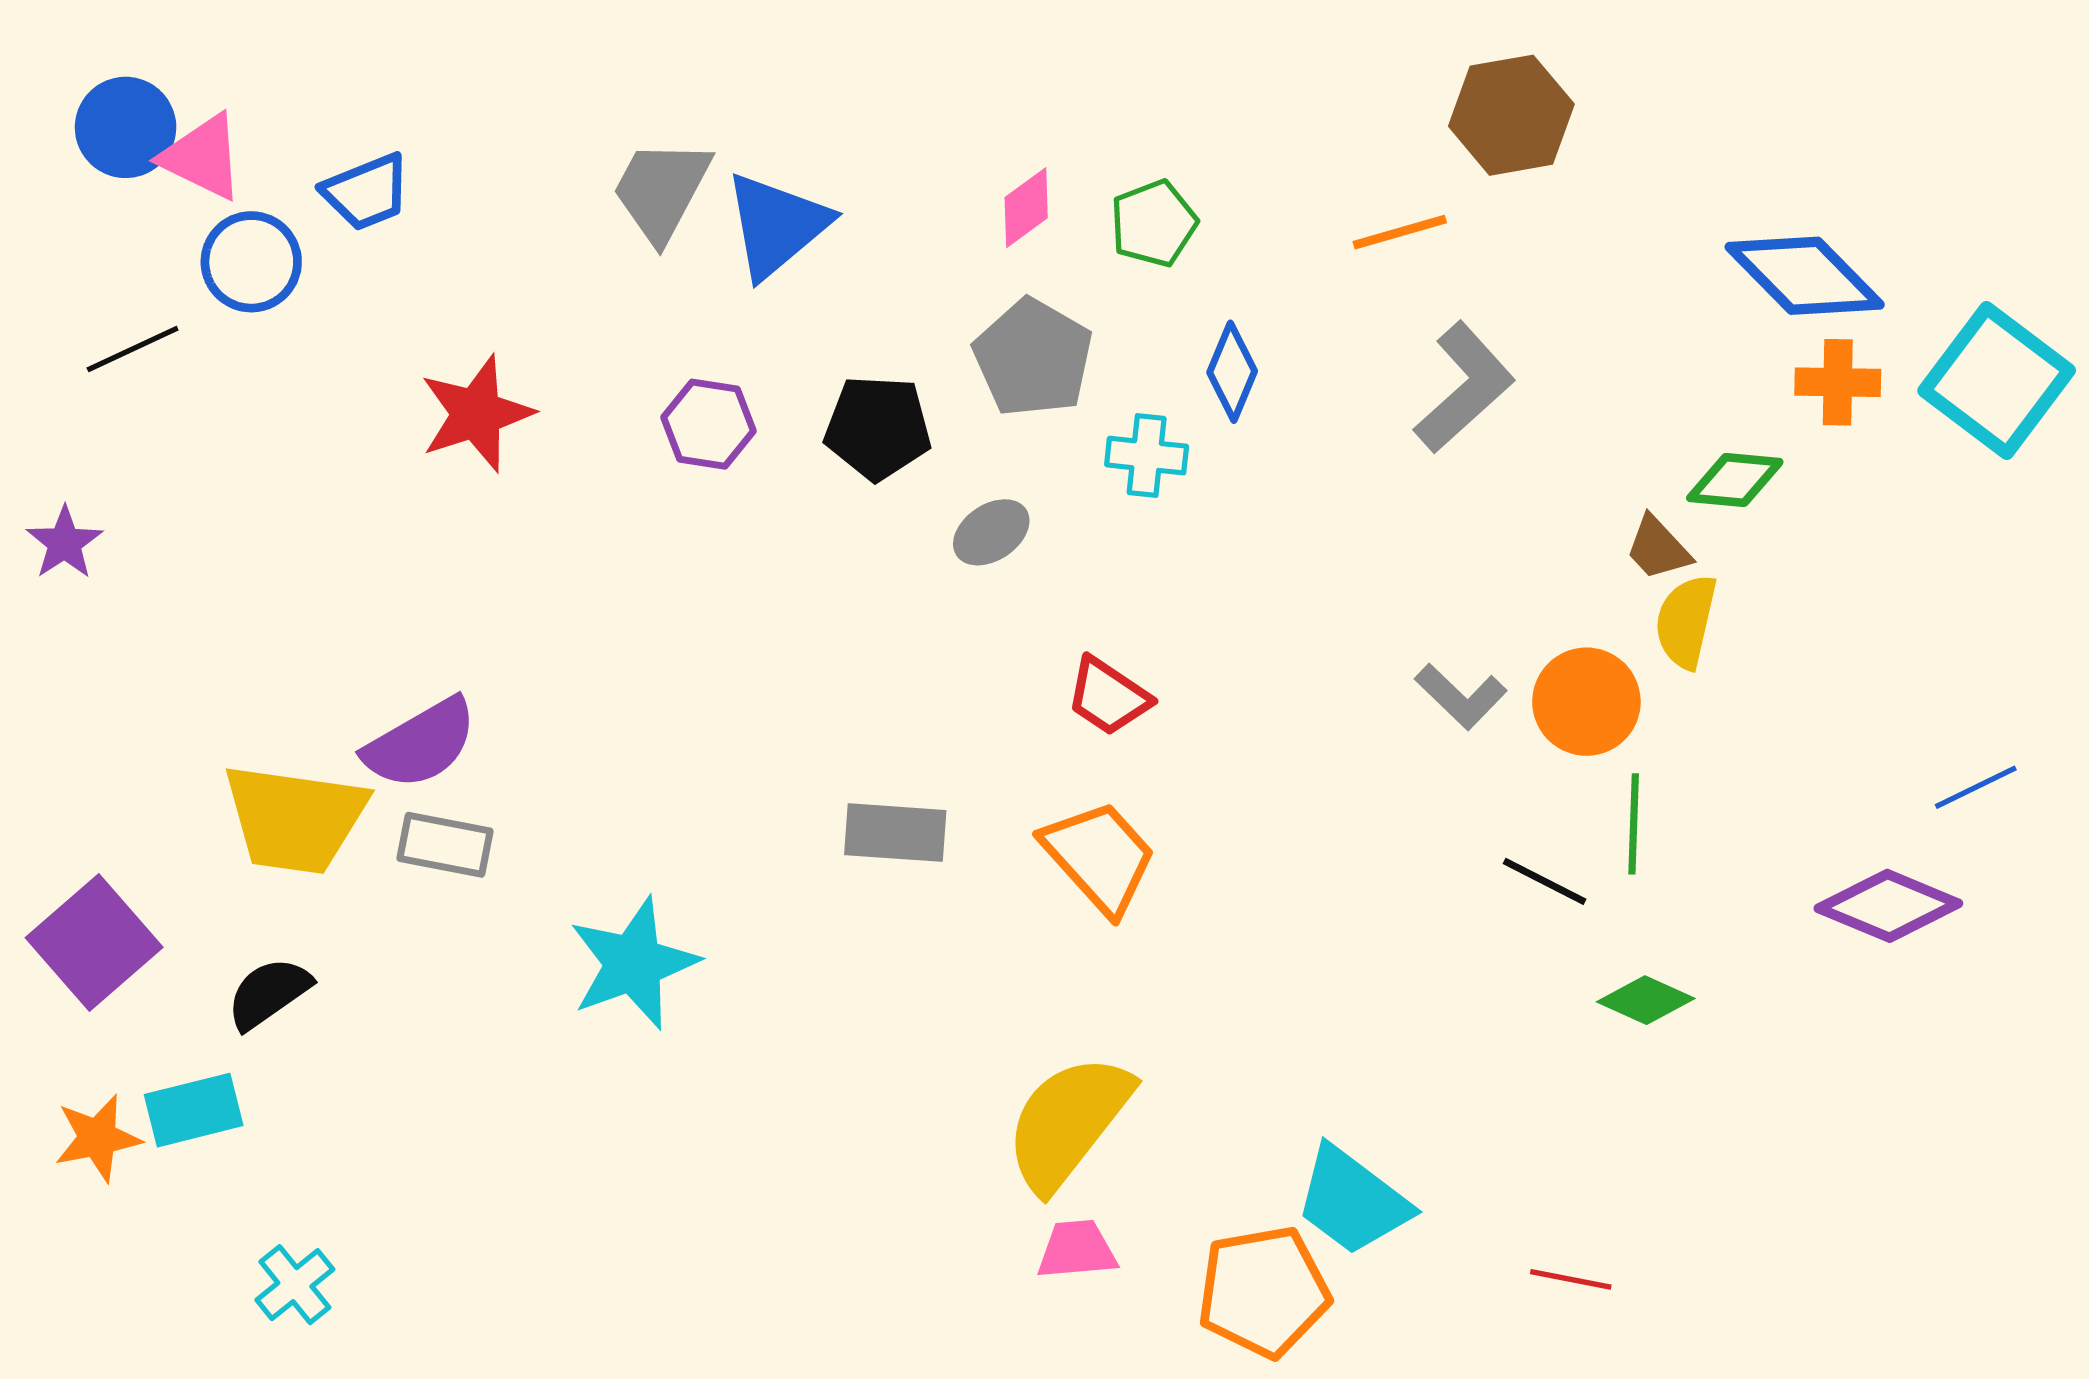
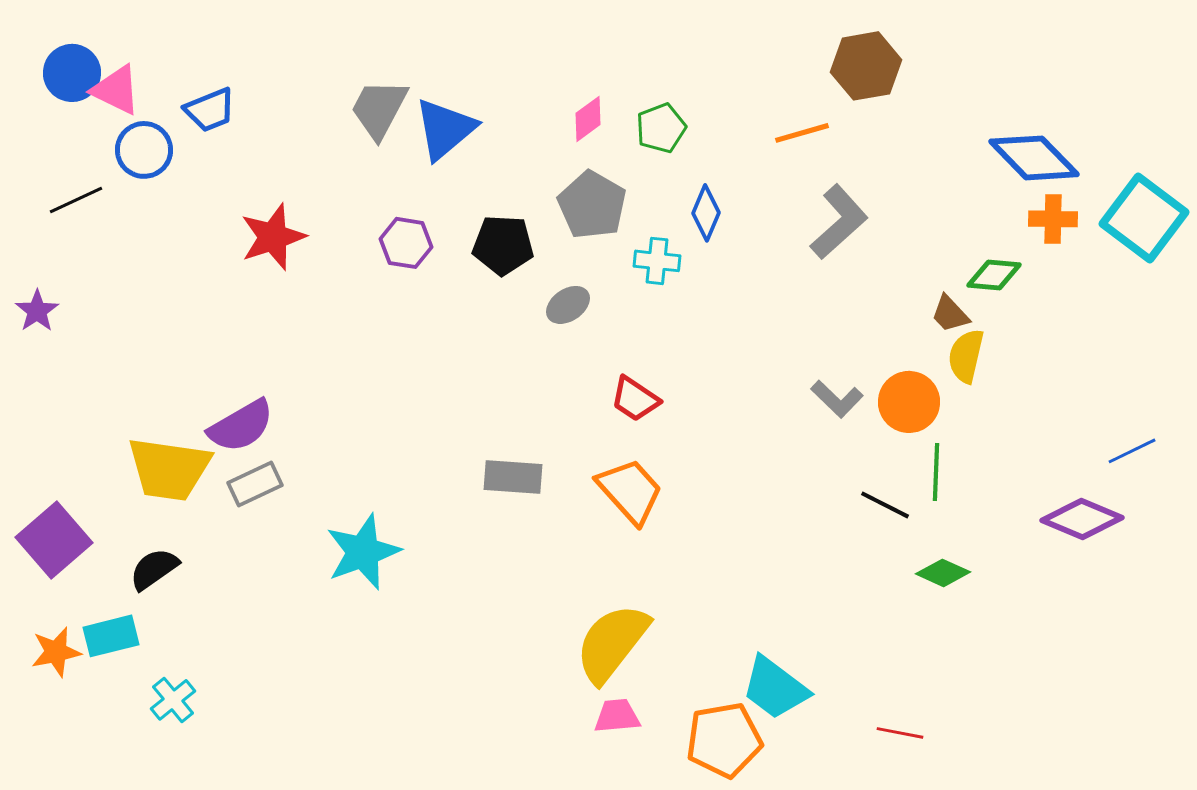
gray rectangle: (445, 845) -> (255, 484), turned -36
cyan cross: (295, 1285) -> (173, 700), moved

